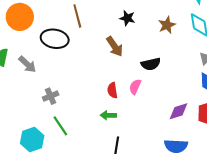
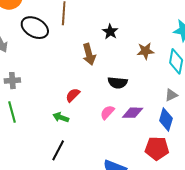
pink semicircle: (135, 87) -> (107, 112), moved
red semicircle: (112, 90) -> (73, 95), turned 35
purple diamond: (179, 111) -> (133, 113), moved

